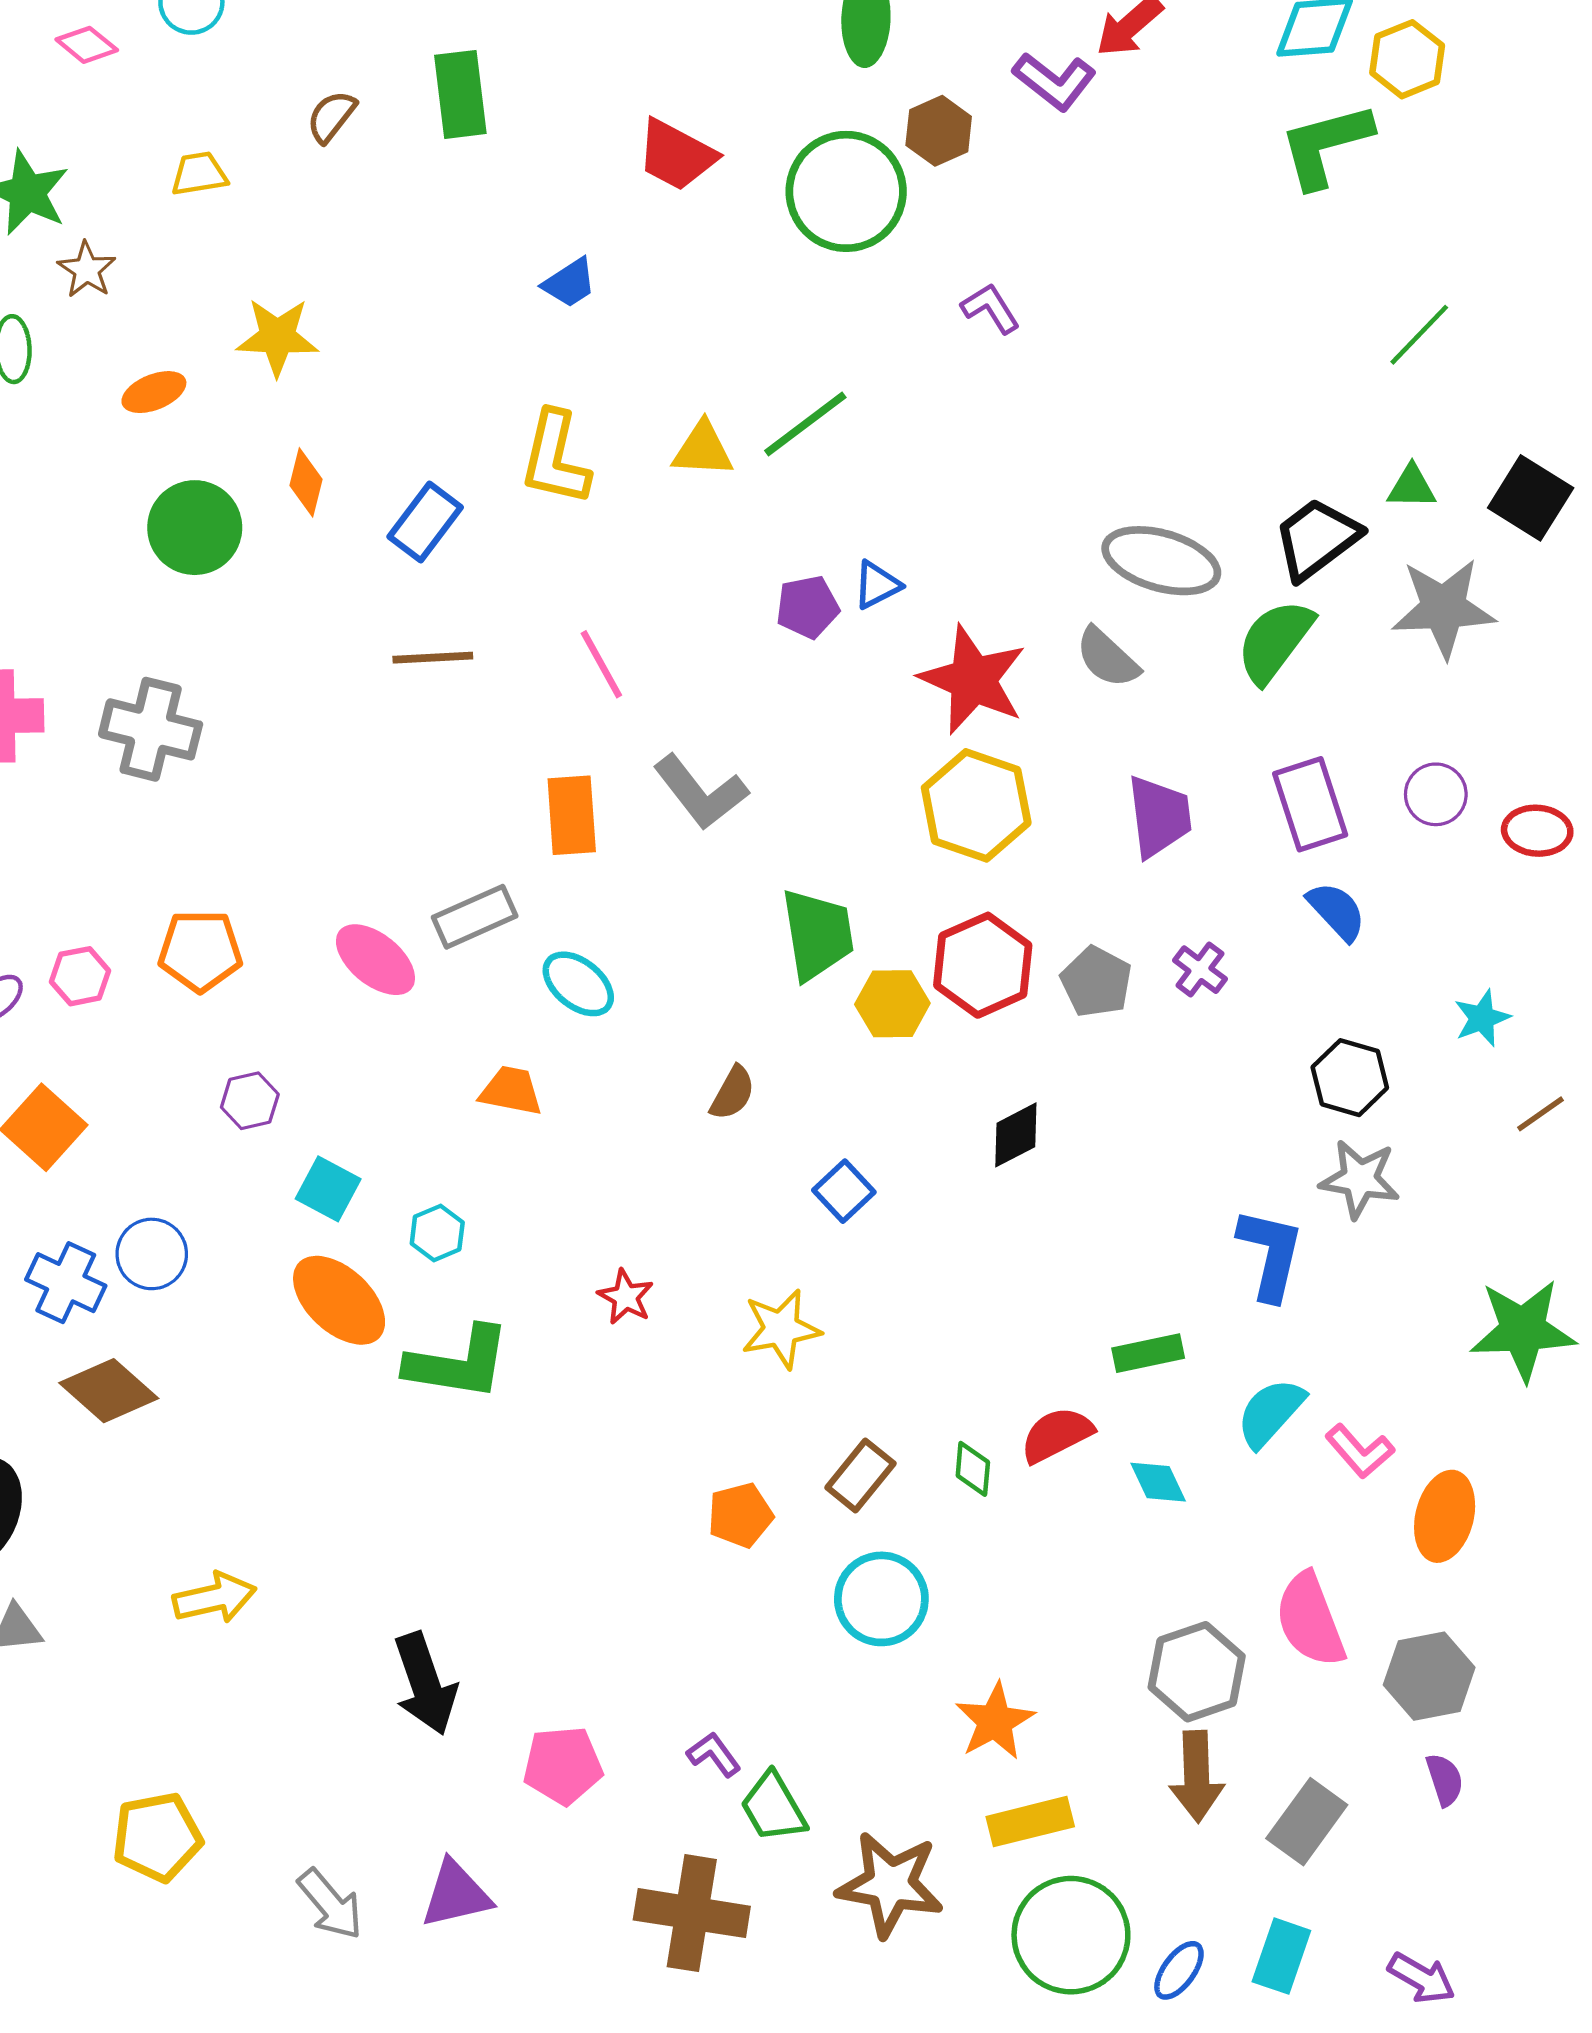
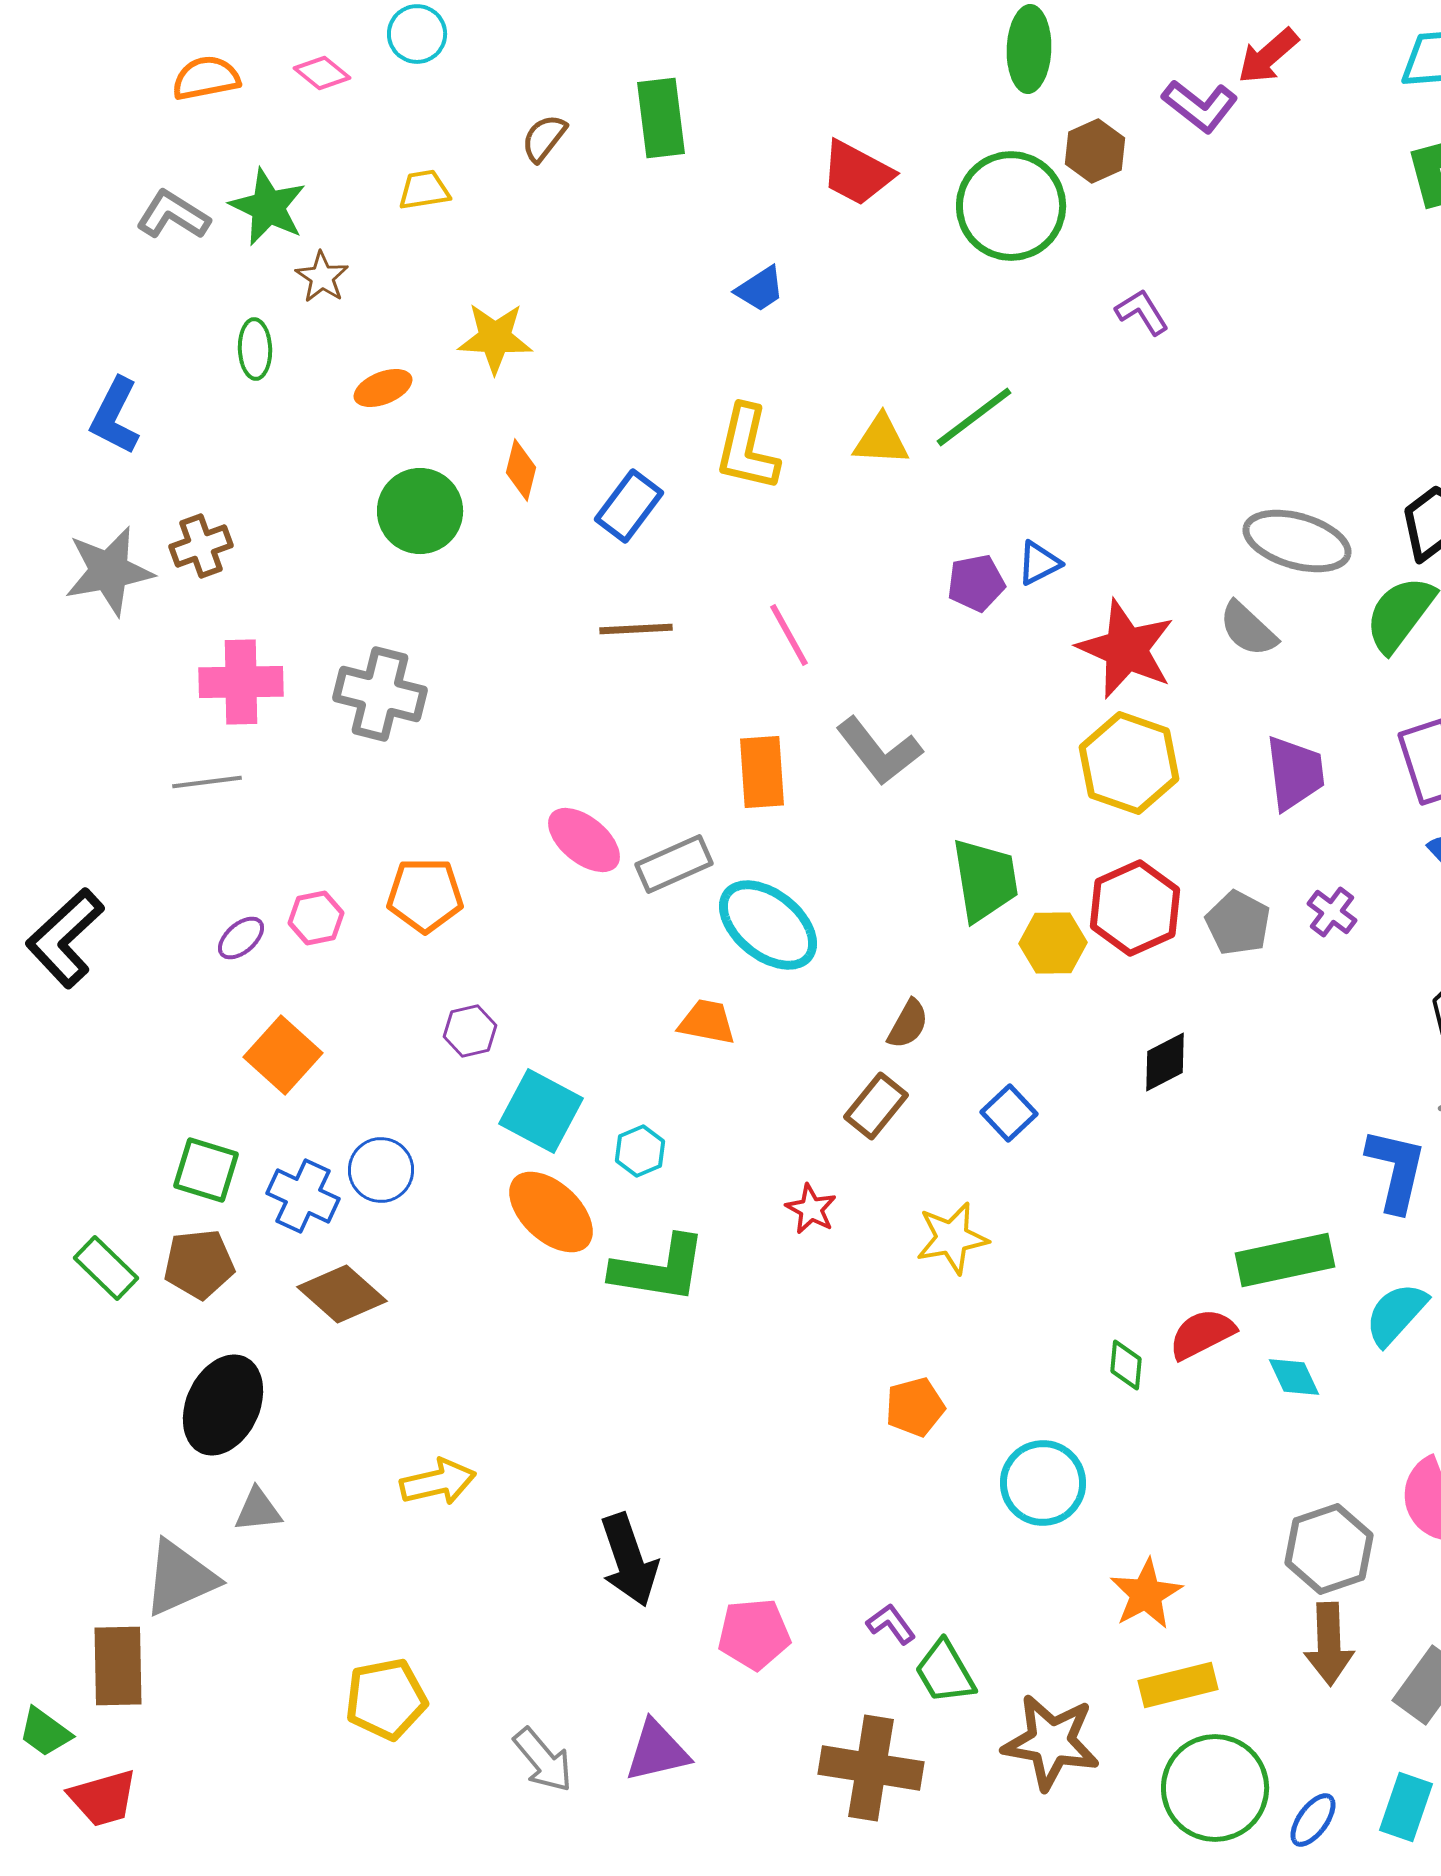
pink ellipse: (375, 960) -> (584, 840), moved
cyan ellipse: (578, 984) -> (768, 925), size x1.5
cyan square: (328, 1189) -> (541, 1111), size x1.4
green rectangle: (1148, 1353) -> (1285, 1260), size x1.5
brown rectangle: (860, 1476) -> (876, 1106), moved

